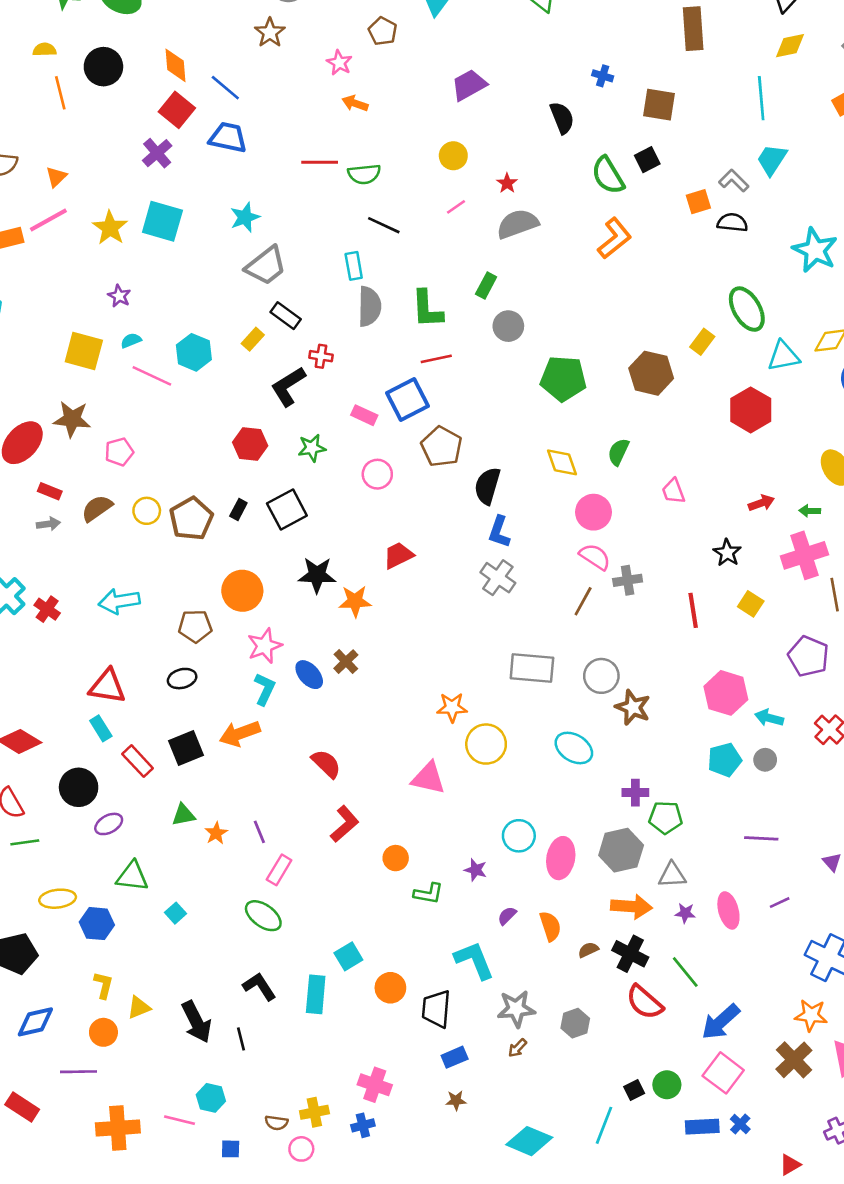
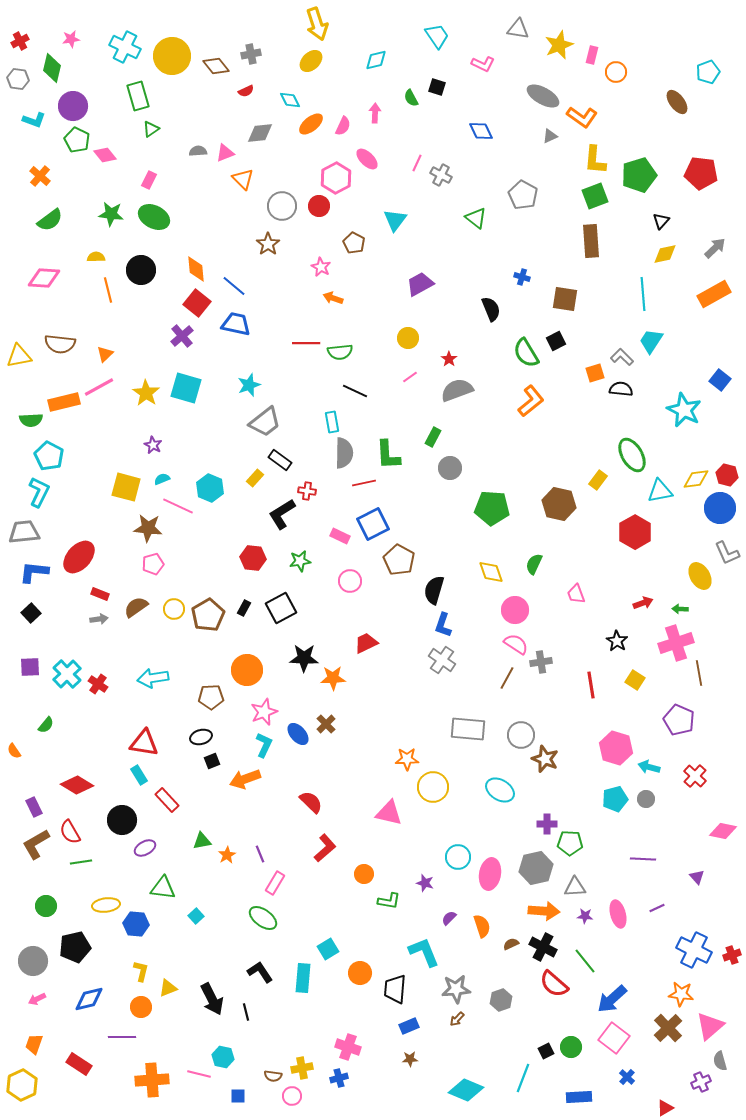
red line: (436, 359) -> (364, 483), moved
brown star: (72, 419) -> (148, 528), moved
black square: (186, 748) -> (212, 761), moved, size x0.6
blue rectangle: (702, 1127) -> (579, 1097), moved

